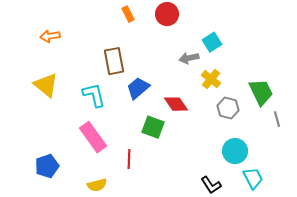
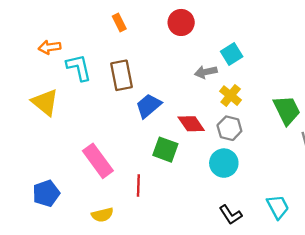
orange rectangle: (128, 14) -> (119, 22), moved
cyan L-shape: (94, 95) -> (79, 67), moved
gray hexagon: (228, 108) -> (229, 128), moved
cyan circle: (235, 151) -> (224, 163), moved

